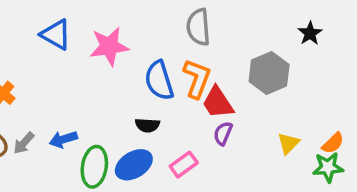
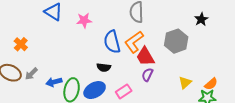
pink star: (109, 46) -> (84, 20), size x0.7
orange L-shape: (197, 79) -> (134, 42), turned -150
blue arrow: (63, 139) -> (54, 82), moved

